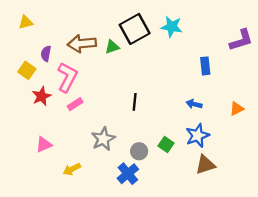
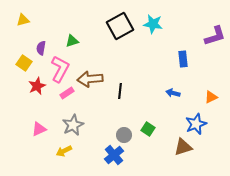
brown arrow: (82, 44) -> (90, 79), moved
green triangle: (112, 47) -> (72, 41), moved
blue star: (197, 136) -> (196, 124), moved
gray star: (103, 139) -> (73, 125), moved

